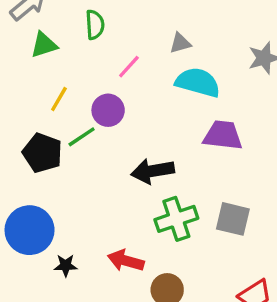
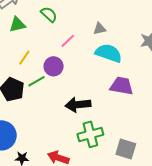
green semicircle: (95, 25) -> (49, 14), turned -48
gray square: (233, 219) -> (126, 149), moved

